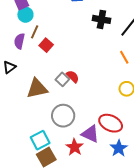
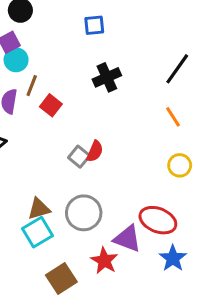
black cross: (101, 19) -> (107, 77), moved, turned -30
red semicircle: (73, 76) -> (95, 151), turned 72
brown triangle: (37, 88) -> (39, 209), moved, size x0.7
cyan square: (40, 140) -> (38, 232), moved

